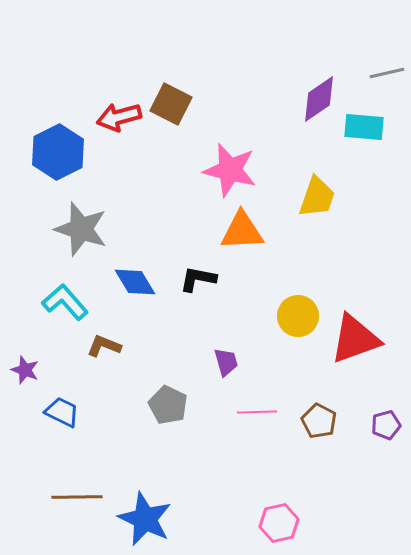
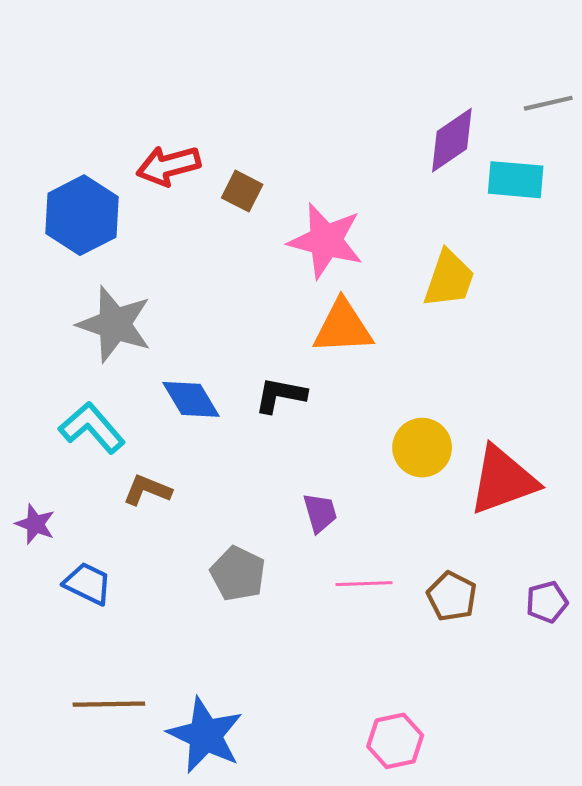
brown square: (171, 104) -> (242, 191), moved, size x0.7

